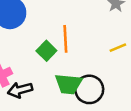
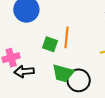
green square: (46, 51) -> (50, 44), turned -35

